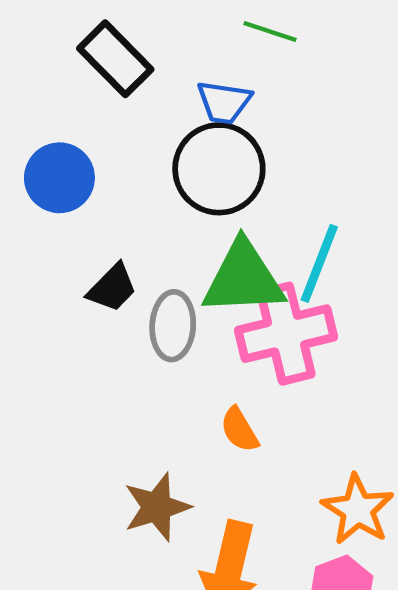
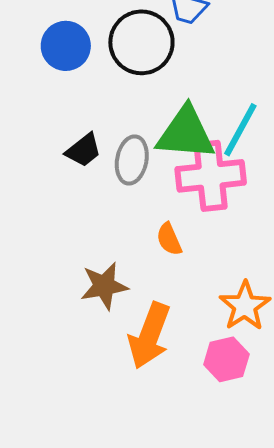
black circle: (219, 169) -> (141, 42), moved
black trapezoid: (112, 288) -> (83, 150), moved

